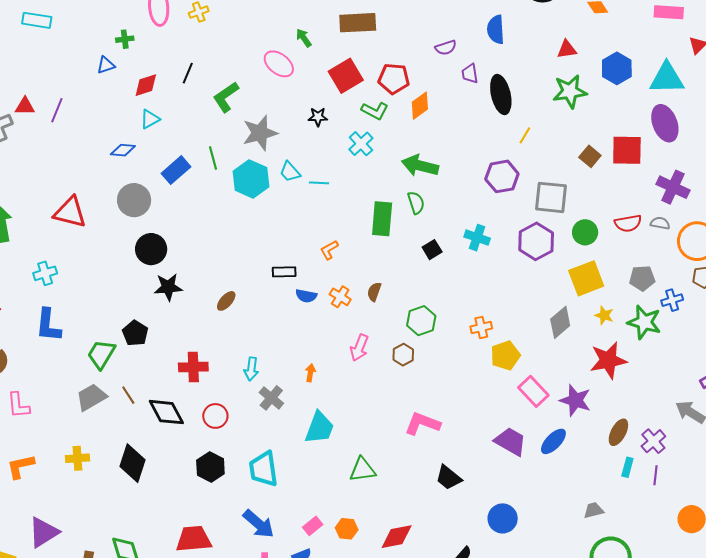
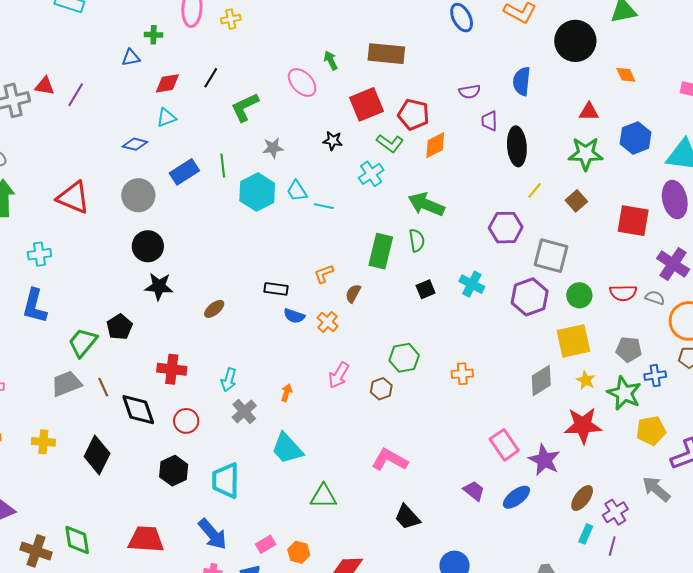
gray star: (260, 133) -> (273, 148), size x0.6
brown square: (590, 156) -> (576, 201), moved
brown semicircle: (374, 292) -> (353, 293), moved
yellow pentagon: (505, 355) -> (651, 431), moved
cyan trapezoid: (319, 428) -> (287, 448), turned 108
purple trapezoid: (510, 441) -> (474, 491), size x0.7

